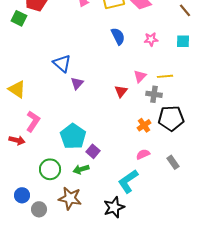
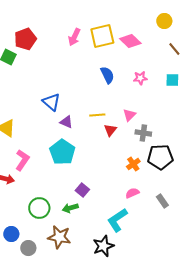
yellow line: (165, 76) -> (97, 115), moved
purple triangle: (77, 83) -> (66, 122), turned -48
cyan pentagon: (73, 136) -> (62, 152), moved

